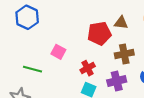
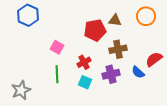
green line: (32, 69) -> (57, 74), moved, turned 72

